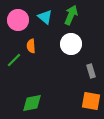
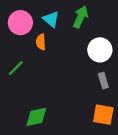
white circle: (71, 44) -> (100, 50), moved
orange semicircle: (31, 46) -> (41, 42), moved

